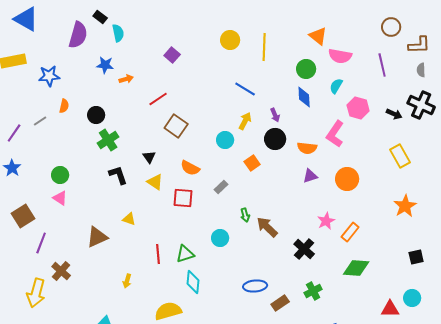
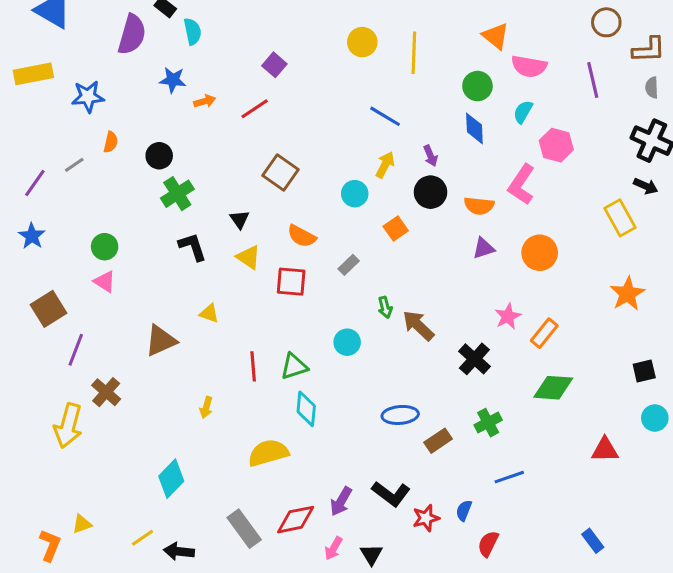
red line: (158, 99) -> (255, 109), moved
black arrow: (394, 114) -> (646, 186), moved
cyan circle: (412, 298) -> (655, 418), moved

